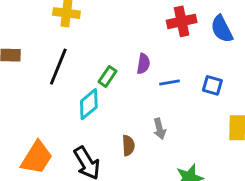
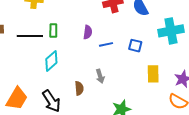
black line: (58, 67) -> (30, 36), turned 70
green rectangle: (107, 76) -> (53, 31), moved, turned -32

